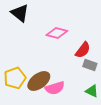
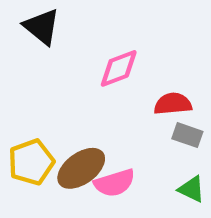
pink diamond: (57, 33) -> (119, 68), turned -35
red semicircle: (83, 50) -> (173, 104), turned -132

